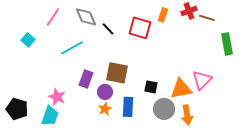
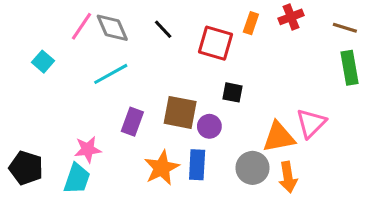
gray diamond: (86, 17) -> (112, 28), moved
brown line: (207, 18) -> (345, 28), moved
black line: (108, 29) -> (163, 29), moved
black square: (151, 87) -> (232, 92), moved
purple circle: (105, 92) -> (209, 126), moved
pink star: (57, 97) -> (88, 149), turned -30
orange star: (105, 109) -> (162, 168), size x1.6

